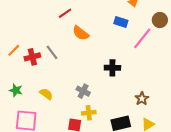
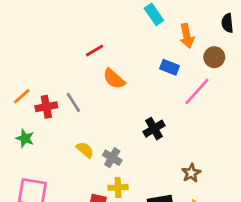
brown circle: (160, 20) -> (214, 57), moved
black cross: (112, 68) -> (154, 129), turned -35
green star: (16, 90) -> (25, 138), moved
yellow semicircle: (46, 94) -> (85, 150), moved

